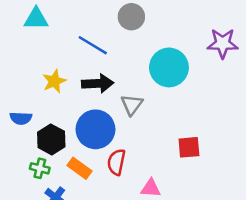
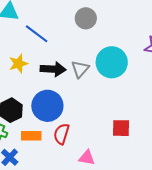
blue line: (93, 45) -> (37, 34), moved
gray triangle: (132, 105) -> (80, 69), moved
orange rectangle: (79, 168) -> (31, 136), turned -42

